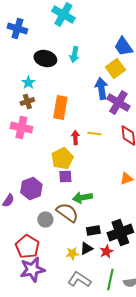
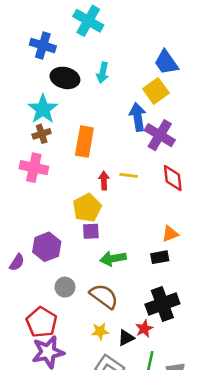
blue cross: (17, 28) -> (43, 45), moved
cyan star: (28, 82) -> (43, 109), size x1.6
brown semicircle: (67, 212) -> (104, 296), moved
black rectangle: (93, 230) -> (160, 257), moved
black triangle: (86, 248) -> (126, 338), moved

